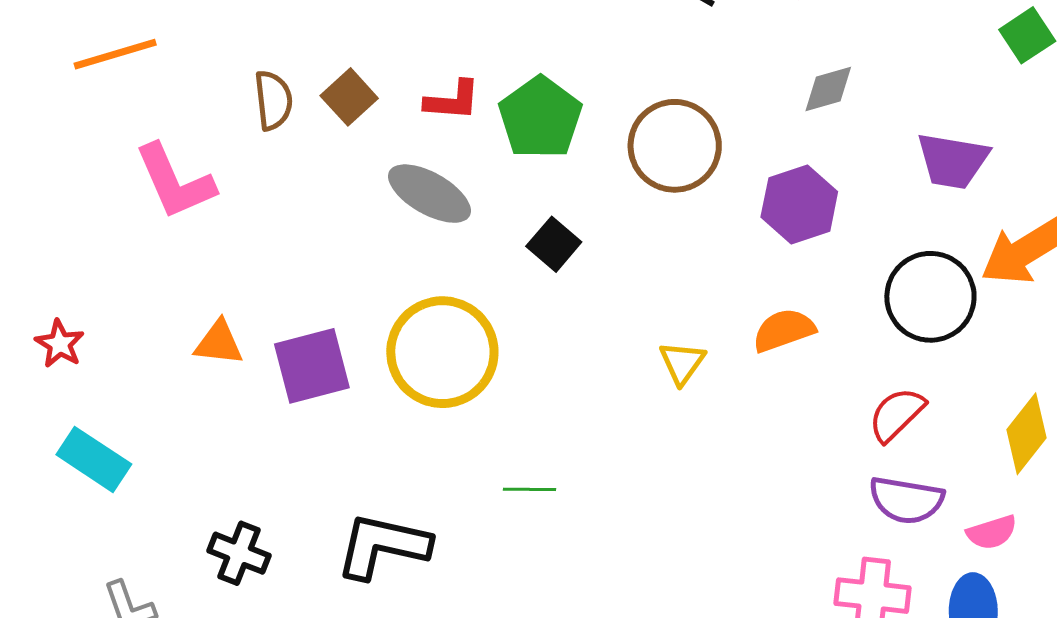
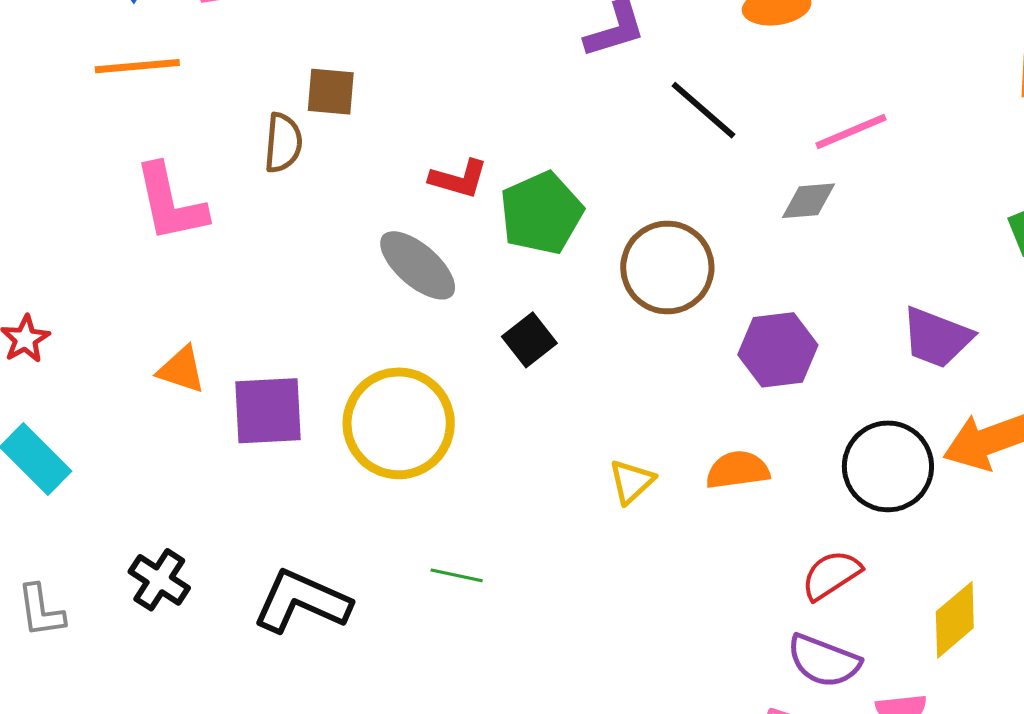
gray diamond: (828, 89) -> (809, 201), moved
brown square: (349, 97) -> (331, 92), moved, turned 36

